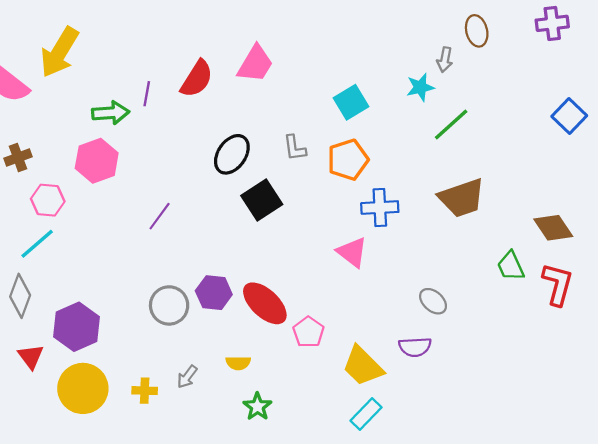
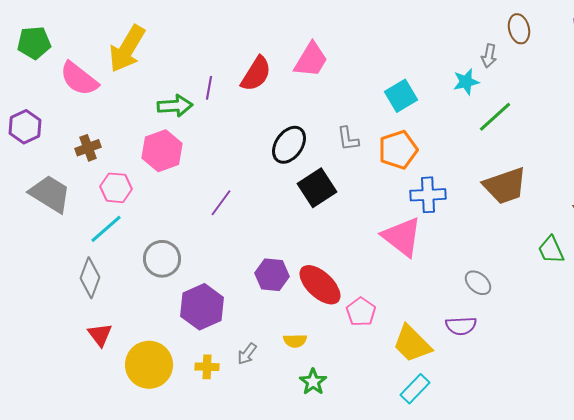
pink triangle: (352, 252) -> (402, 237), size x1.4
gray circle: (169, 305) -> (162, 259), moved
purple hexagon: (76, 327) -> (202, 307), moved

